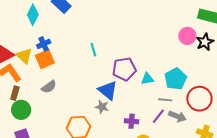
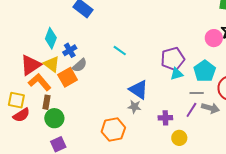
cyan diamond: (33, 15) -> (51, 38), moved
pink circle: (187, 36) -> (214, 38), moved
cyan line: (93, 50) -> (120, 51), turned -32
orange square: (45, 59) -> (68, 77), moved
purple pentagon: (124, 69) -> (173, 59), moved
gray semicircle: (49, 87) -> (80, 65), moved

